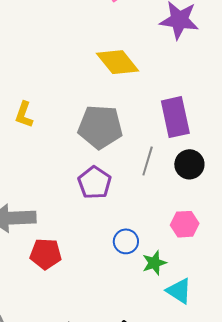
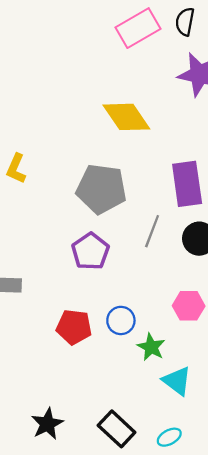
red pentagon: (46, 254) -> (74, 327), moved
green star: (154, 263) -> (151, 347), turned -30

